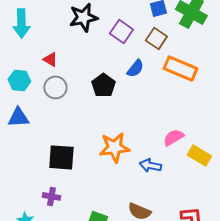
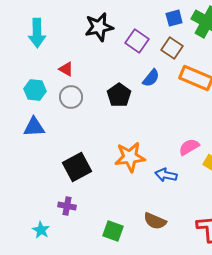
black square: (61, 157) -> (77, 167), turned -32

